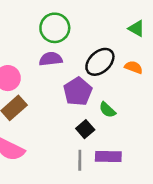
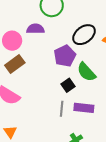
purple semicircle: (51, 59) -> (35, 29), moved
green semicircle: (107, 110) -> (86, 72), size x1.5

